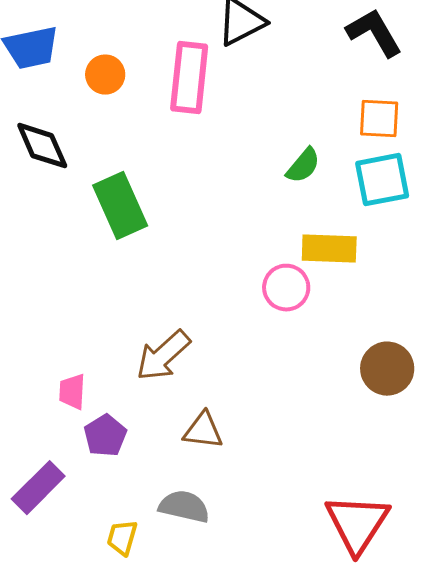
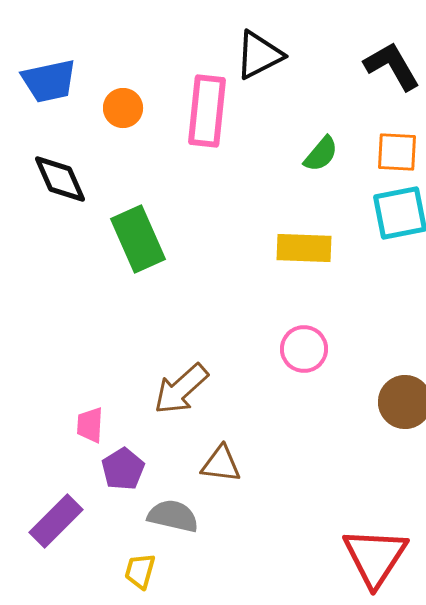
green semicircle: (303, 166) -> (321, 154), moved
yellow rectangle: (329, 249) -> (304, 248), moved
pink circle: (286, 288) -> (304, 349), moved
gray semicircle: (184, 507) -> (173, 516), moved

